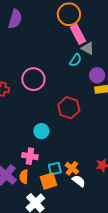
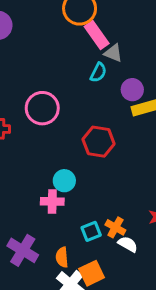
pink cross: (30, 156) -> (52, 201), moved
orange semicircle: (24, 177) -> (62, 257), moved
orange square: (49, 181) -> (92, 273), moved

